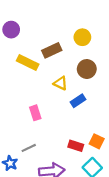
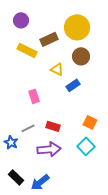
purple circle: (11, 30) -> (21, 20), moved
yellow circle: (82, 37) -> (77, 27), size x1.6
red rectangle: (76, 146) -> (53, 126), moved

